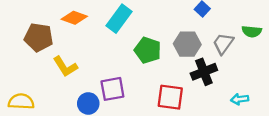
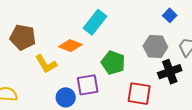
orange diamond: (74, 18) -> (70, 46), moved
green pentagon: (148, 50) -> (113, 63), moved

